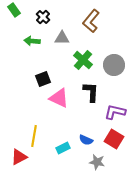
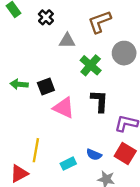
brown L-shape: (91, 21) -> (100, 22), turned 30
green arrow: (32, 41) -> (19, 84), moved
gray circle: (114, 65) -> (124, 53), moved

